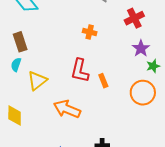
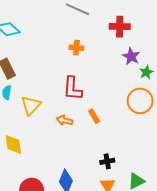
red cross: (134, 18) -> (120, 27), turned 36
orange rectangle: (103, 81) -> (94, 116), moved
orange arrow: (67, 109) -> (65, 120), moved, size x0.6

